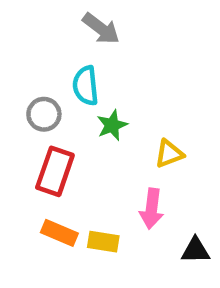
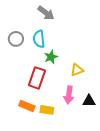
gray circle: (44, 114) -> (16, 39), moved
red rectangle: (55, 171) -> (37, 78), moved
black triangle: (195, 250) -> (89, 101), moved

